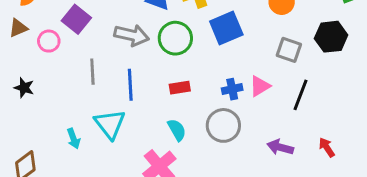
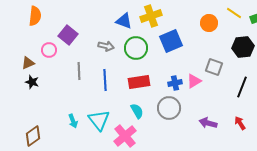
brown triangle: (18, 28) -> (28, 63), moved
gray arrow: (132, 35) -> (106, 46), size x0.7
gray square: (289, 50) -> (214, 67), moved
red rectangle: (180, 88) -> (139, 82), size x1.5
black line: (301, 95) -> (242, 87), moved
cyan triangle: (110, 124) -> (99, 120), moved
cyan arrow: (74, 139) -> (73, 121), moved

